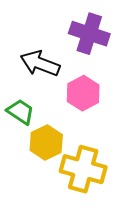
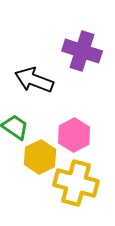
pink hexagon: (83, 93) -> (74, 135), moved

